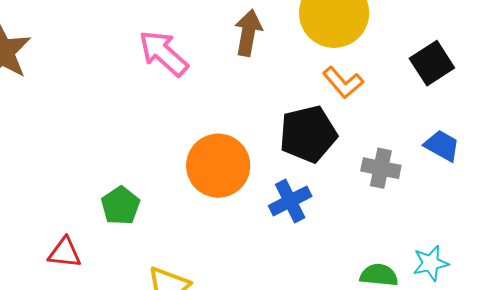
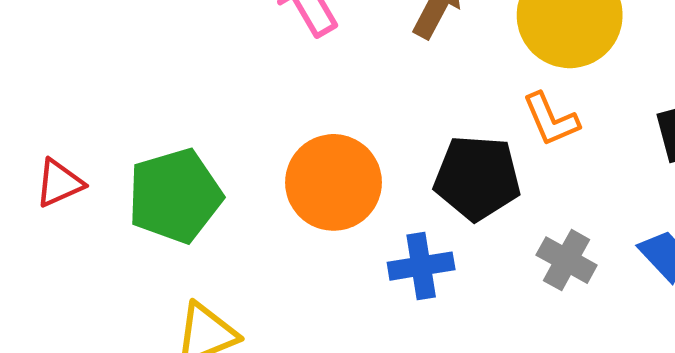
green pentagon: (121, 206) -> (175, 196), size x1.6
red triangle: (65, 253) -> (59, 183), moved, turned -48

